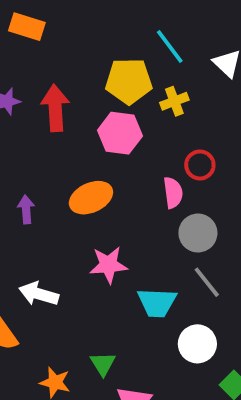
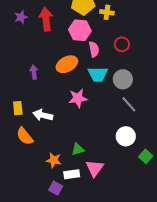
yellow cross: (174, 101) -> (107, 12), turned 32
pink semicircle: (173, 193) -> (94, 49), moved
cyan trapezoid: (157, 303) -> (98, 74), moved
green triangle: (103, 364) -> (78, 149), turned 48

